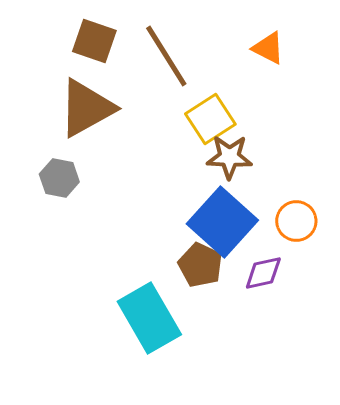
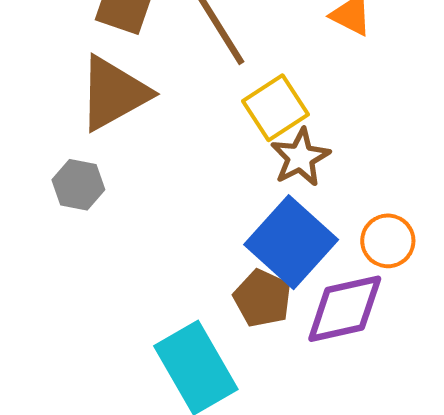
brown star: (229, 157) -> (300, 157), turned -30
purple diamond: (263, 273) -> (345, 309), size x1.6

